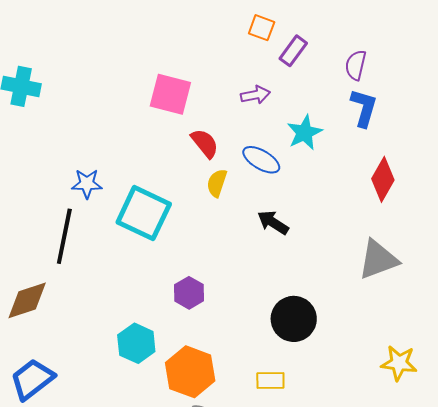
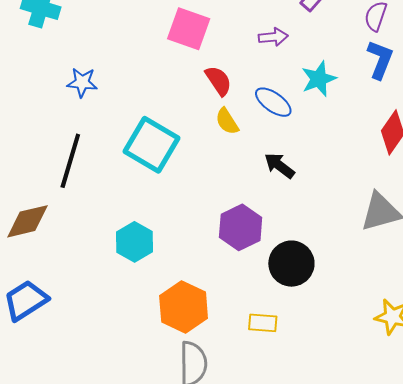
yellow semicircle: (217, 183) -> (227, 121), turned -56
blue star: (87, 184) -> (82, 82), moved
purple hexagon: (189, 293) -> (241, 227), moved, size x1.4
cyan hexagon: (136, 343) -> (134, 242), moved

